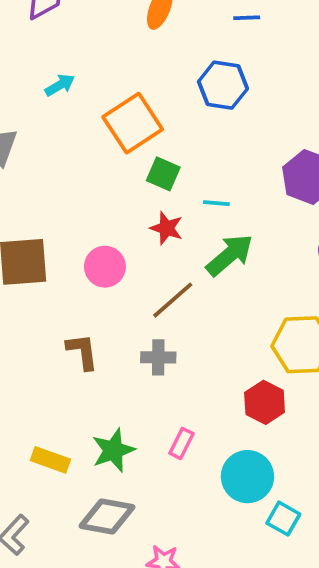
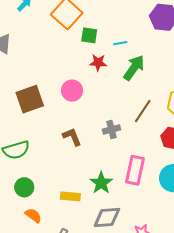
brown line: (173, 300) -> (143, 111), moved
pink rectangle: (182, 443) -> (135, 170), size x1.8

